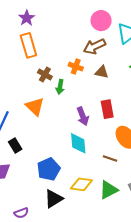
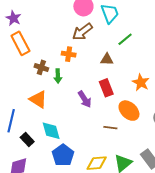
brown triangle: (102, 72) -> (107, 59), moved
cyan diamond: (78, 143) -> (51, 131), moved
brown line: (110, 158) -> (110, 128), moved

